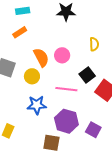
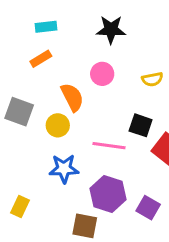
yellow semicircle: (94, 44) -> (152, 79), turned 80
pink circle: (62, 55) -> (102, 74), moved
black square: (87, 75) -> (141, 125), turned -35

